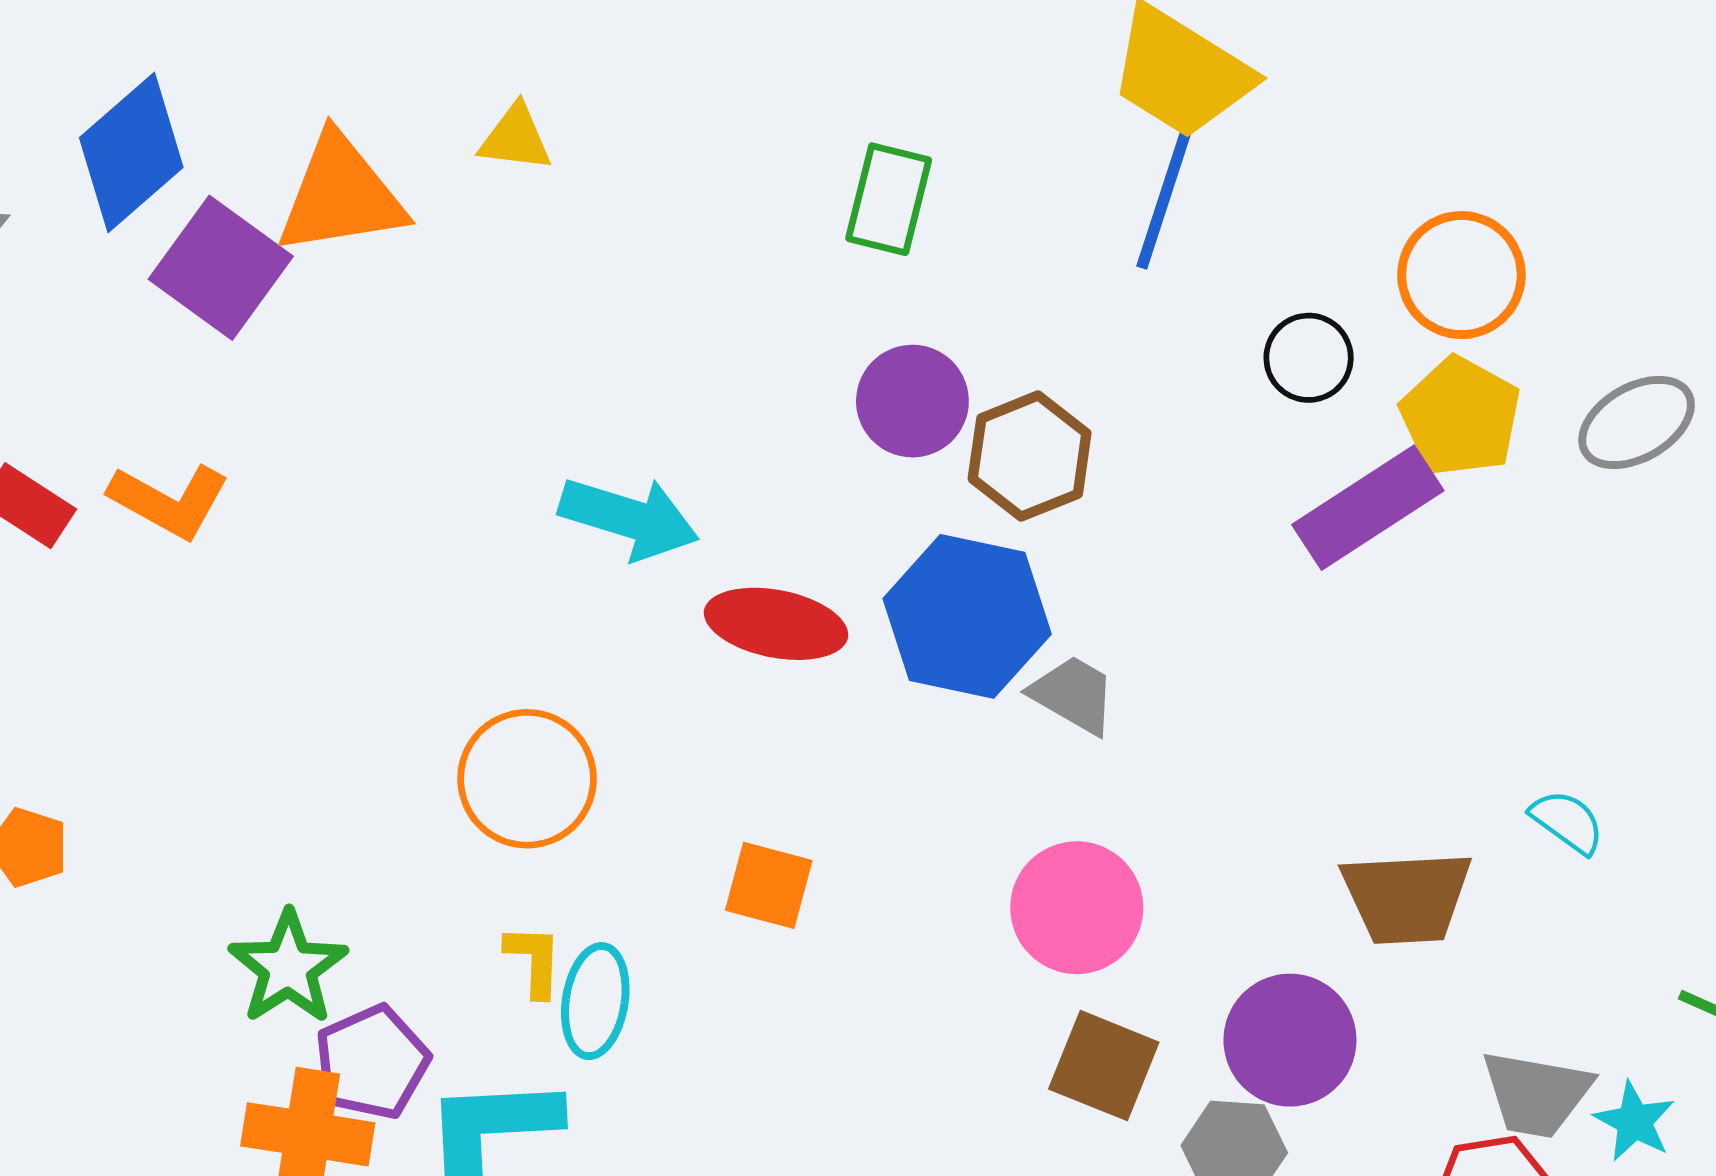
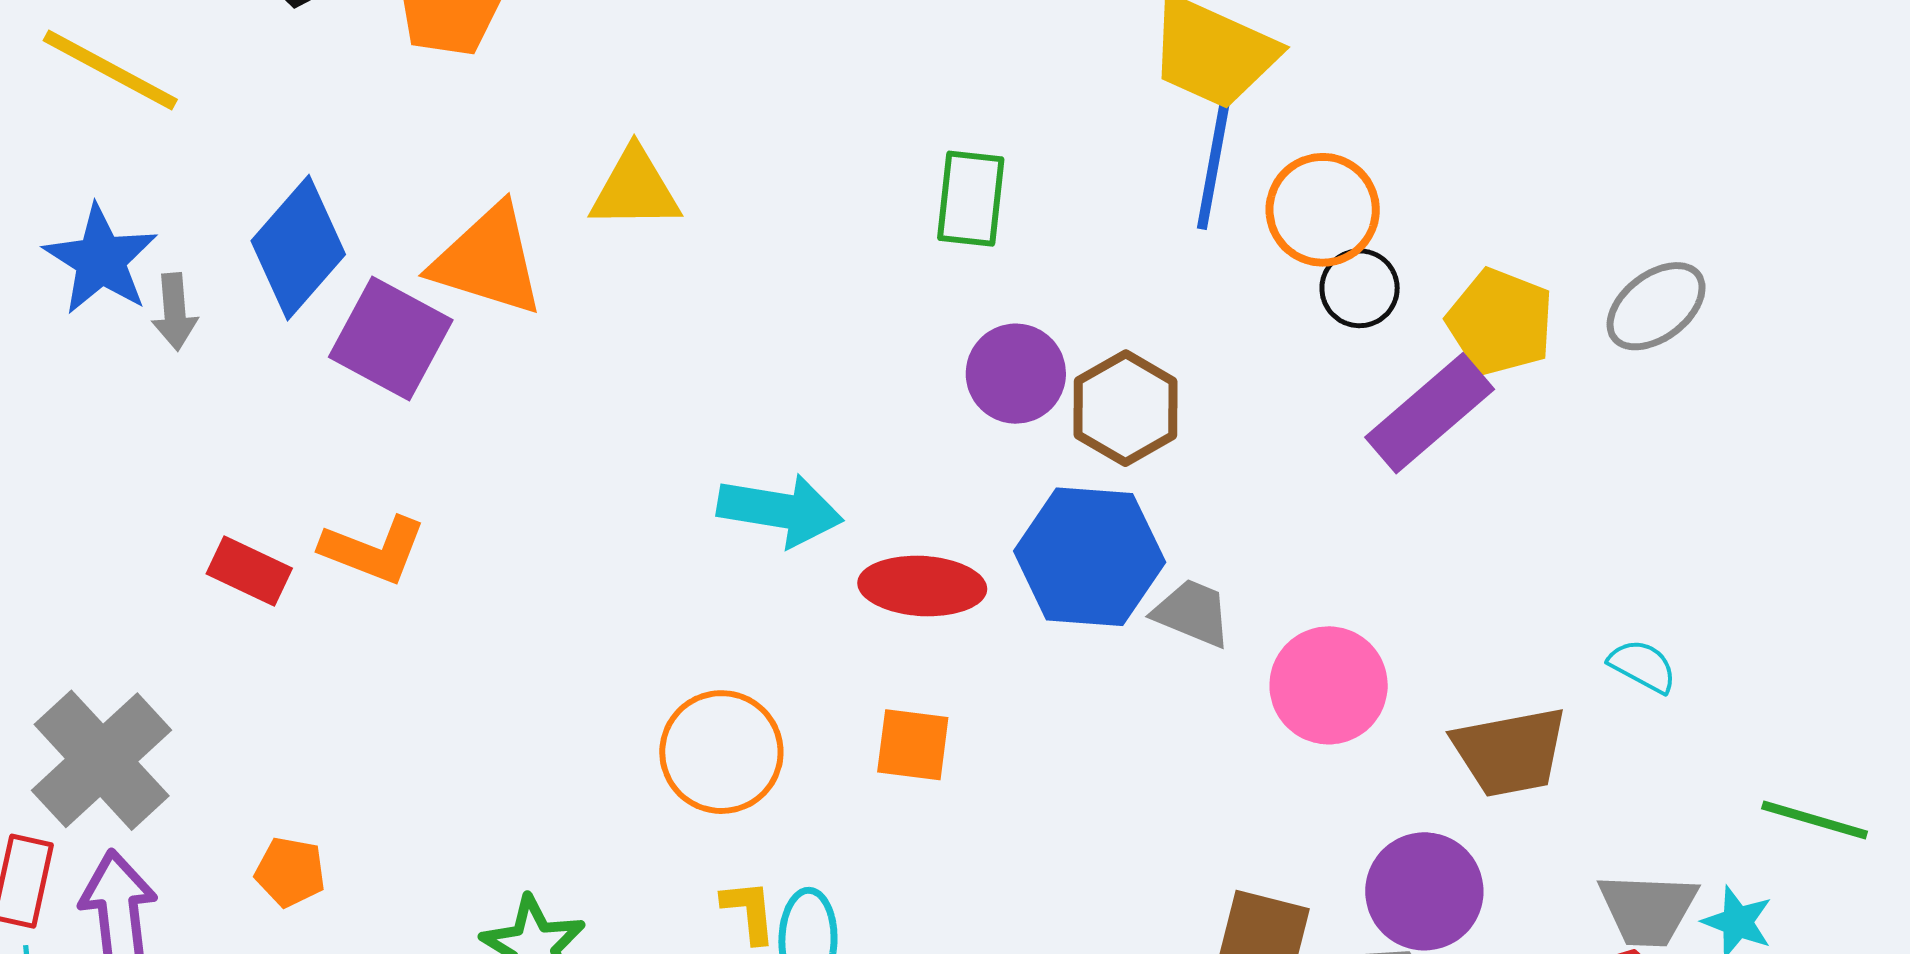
yellow triangle: (515, 138) -> (635, 189), size x1.4
orange triangle: (341, 195) -> (488, 260), turned 34
orange circle: (1461, 275) -> (1323, 210), moved
orange square: (769, 885) -> (913, 745), moved
pink circle: (1077, 908) -> (1329, 685), moved

